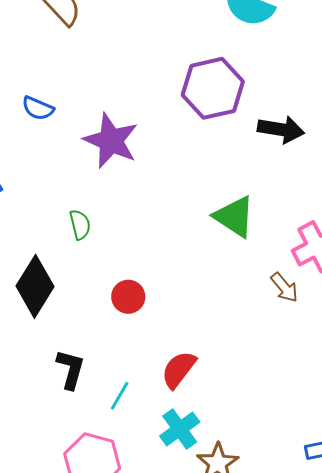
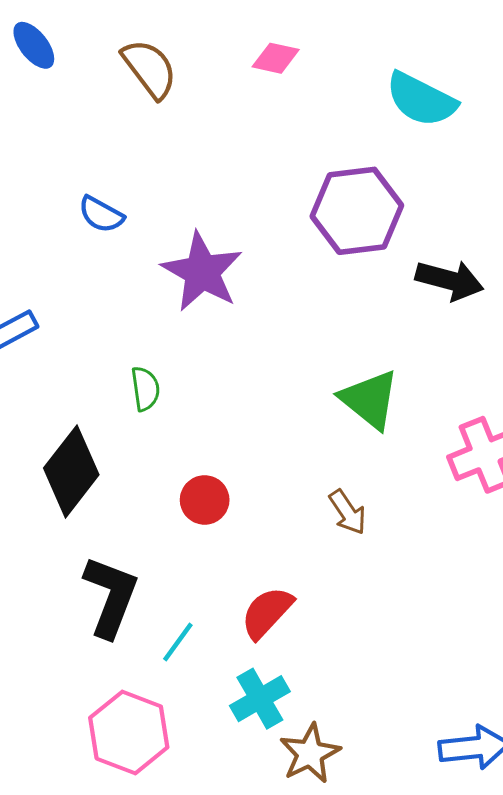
brown arrow: (284, 287) -> (348, 512), moved
black L-shape: (71, 369) -> (111, 596), size x1.4

